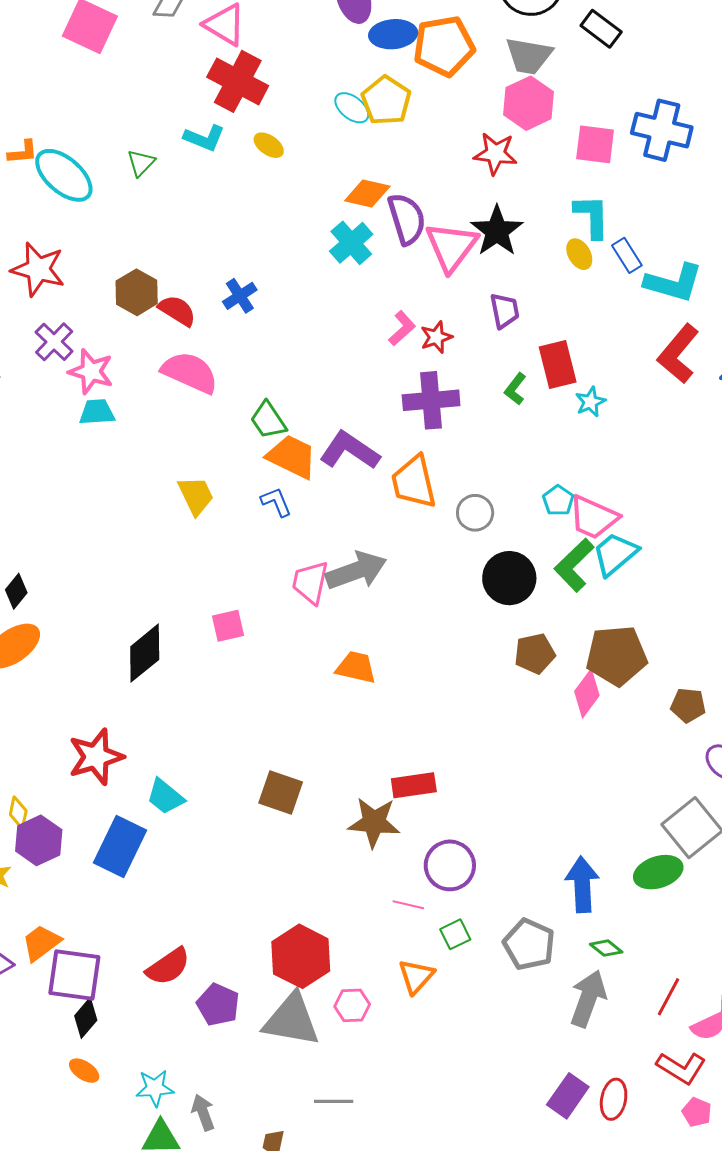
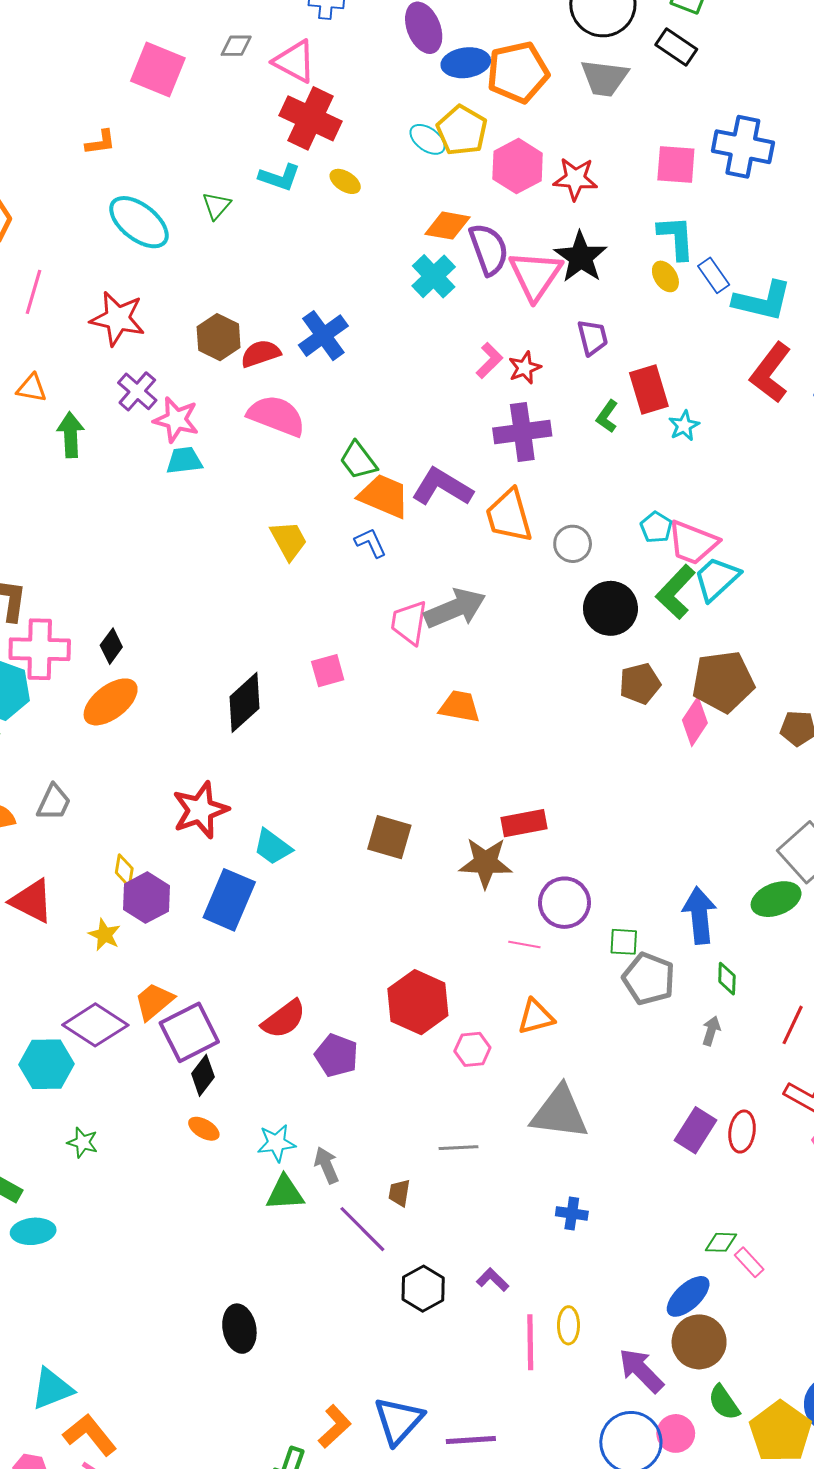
pink hexagon: (529, 103) -> (518, 166), moved
orange L-shape: (23, 152) -> (100, 142), moved
blue cross: (240, 296) -> (323, 336), size x1.4
red semicircle: (177, 311) -> (261, 354), turned -48
green square: (455, 934) -> (624, 942), moved, turned 32
green diamond: (606, 948) -> (727, 979), turned 56
purple square: (74, 975) -> (189, 1032), turned -32
orange triangle: (416, 976) -> (536, 1017), turned 36
gray arrow: (588, 999) -> (711, 1031), size x0.5
gray triangle: (291, 1020) -> (560, 1113), moved

